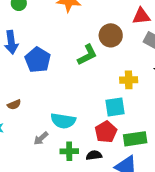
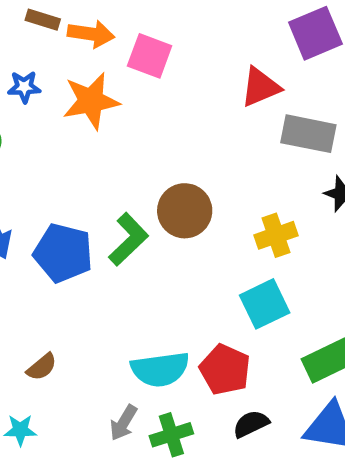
brown circle: (111, 35) -> (185, 211), moved
green L-shape: (87, 55) -> (128, 239), moved
red pentagon: (106, 132) -> (225, 370), moved
green cross: (69, 151) -> (171, 435), moved

